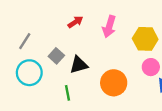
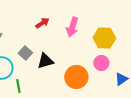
pink circle: (151, 67) -> (101, 63), moved
green line: (68, 93) -> (18, 86), moved

